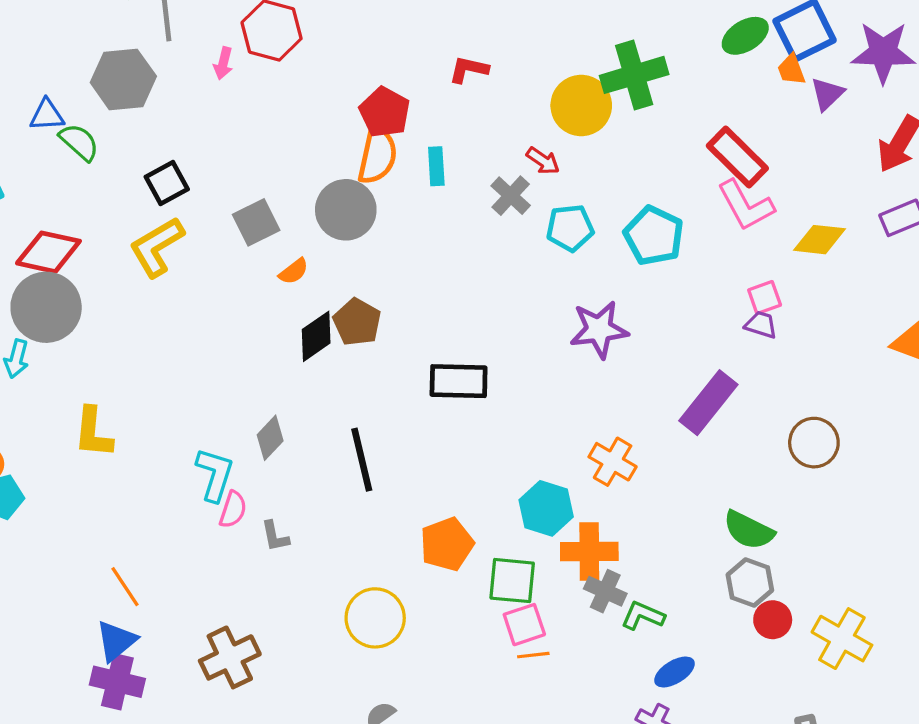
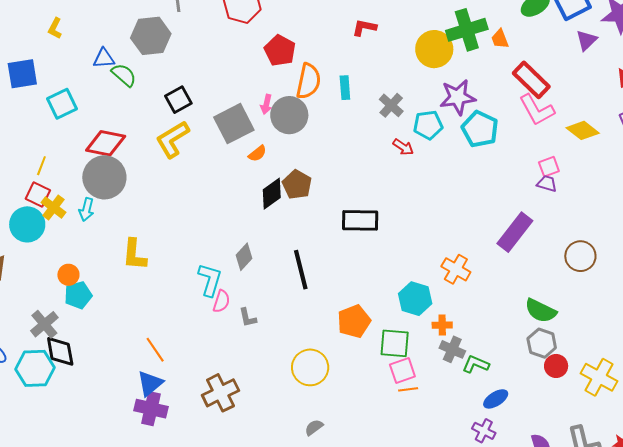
pink arrow: (223, 63) -> (266, 104), moved
orange trapezoid: (791, 70) -> (500, 39), moved
red pentagon: (385, 112) -> (280, 51), moved
red arrow: (543, 161) -> (403, 147), moved
gray square: (256, 222) -> (234, 124), size x1.4
yellow diamond: (819, 240) -> (583, 130), turned 32
purple star: (599, 330) -> (458, 97), moved
orange cross: (589, 552) -> (442, 325), size x0.6

